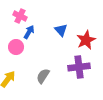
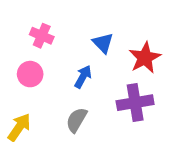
pink cross: (20, 16) -> (42, 36), moved
blue arrow: (29, 32) -> (83, 77), moved

